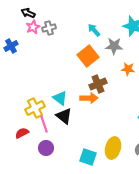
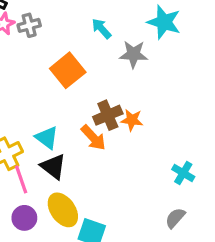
orange square: (88, 56) -> (68, 70), moved
orange star: (128, 69) -> (132, 120), moved
orange arrow: (89, 98) -> (93, 138), turned 48
yellow ellipse: (113, 148) -> (63, 210), moved, turned -50

